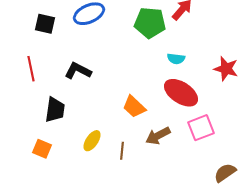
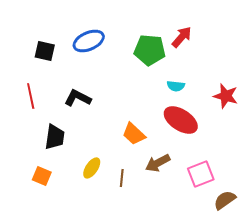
pink square: (201, 128) -> (201, 174), moved

